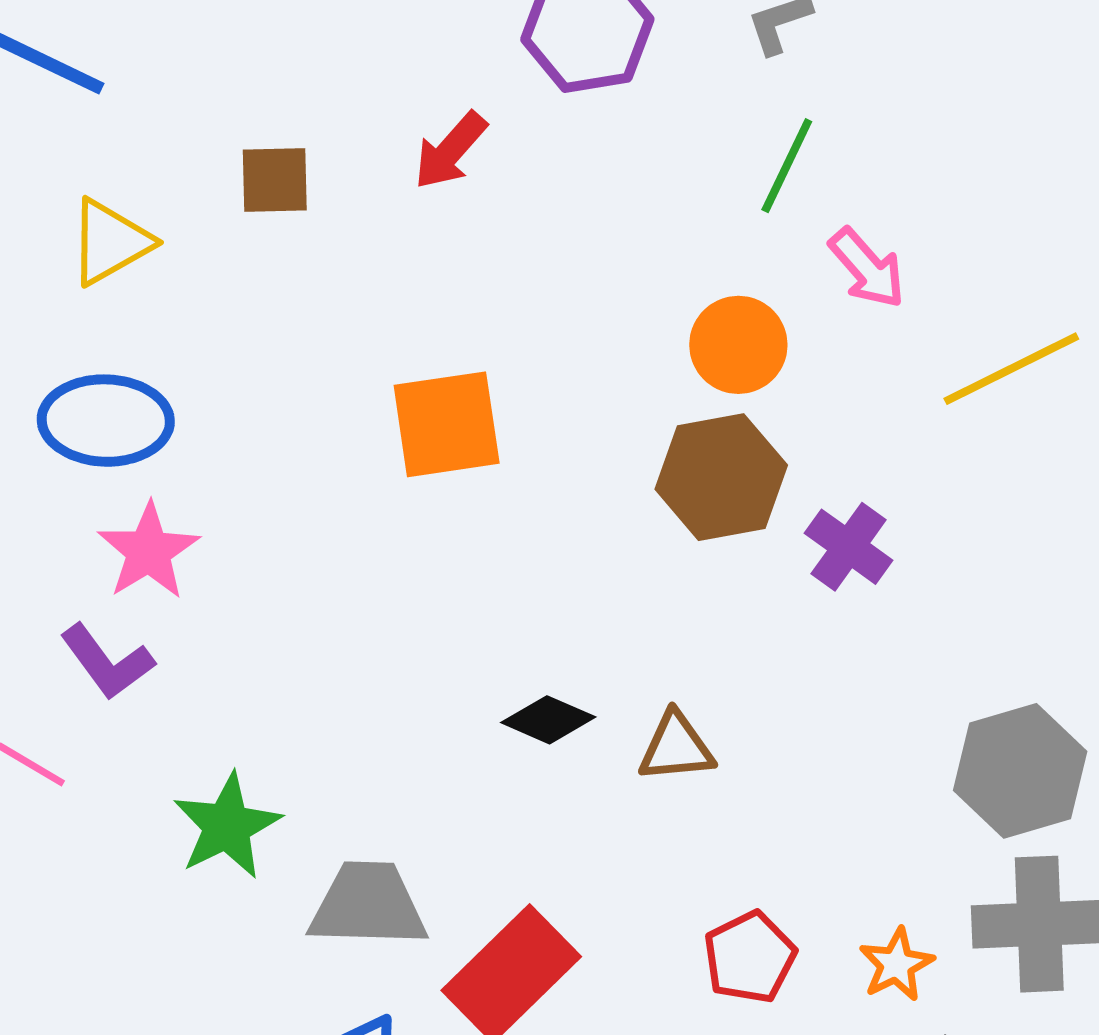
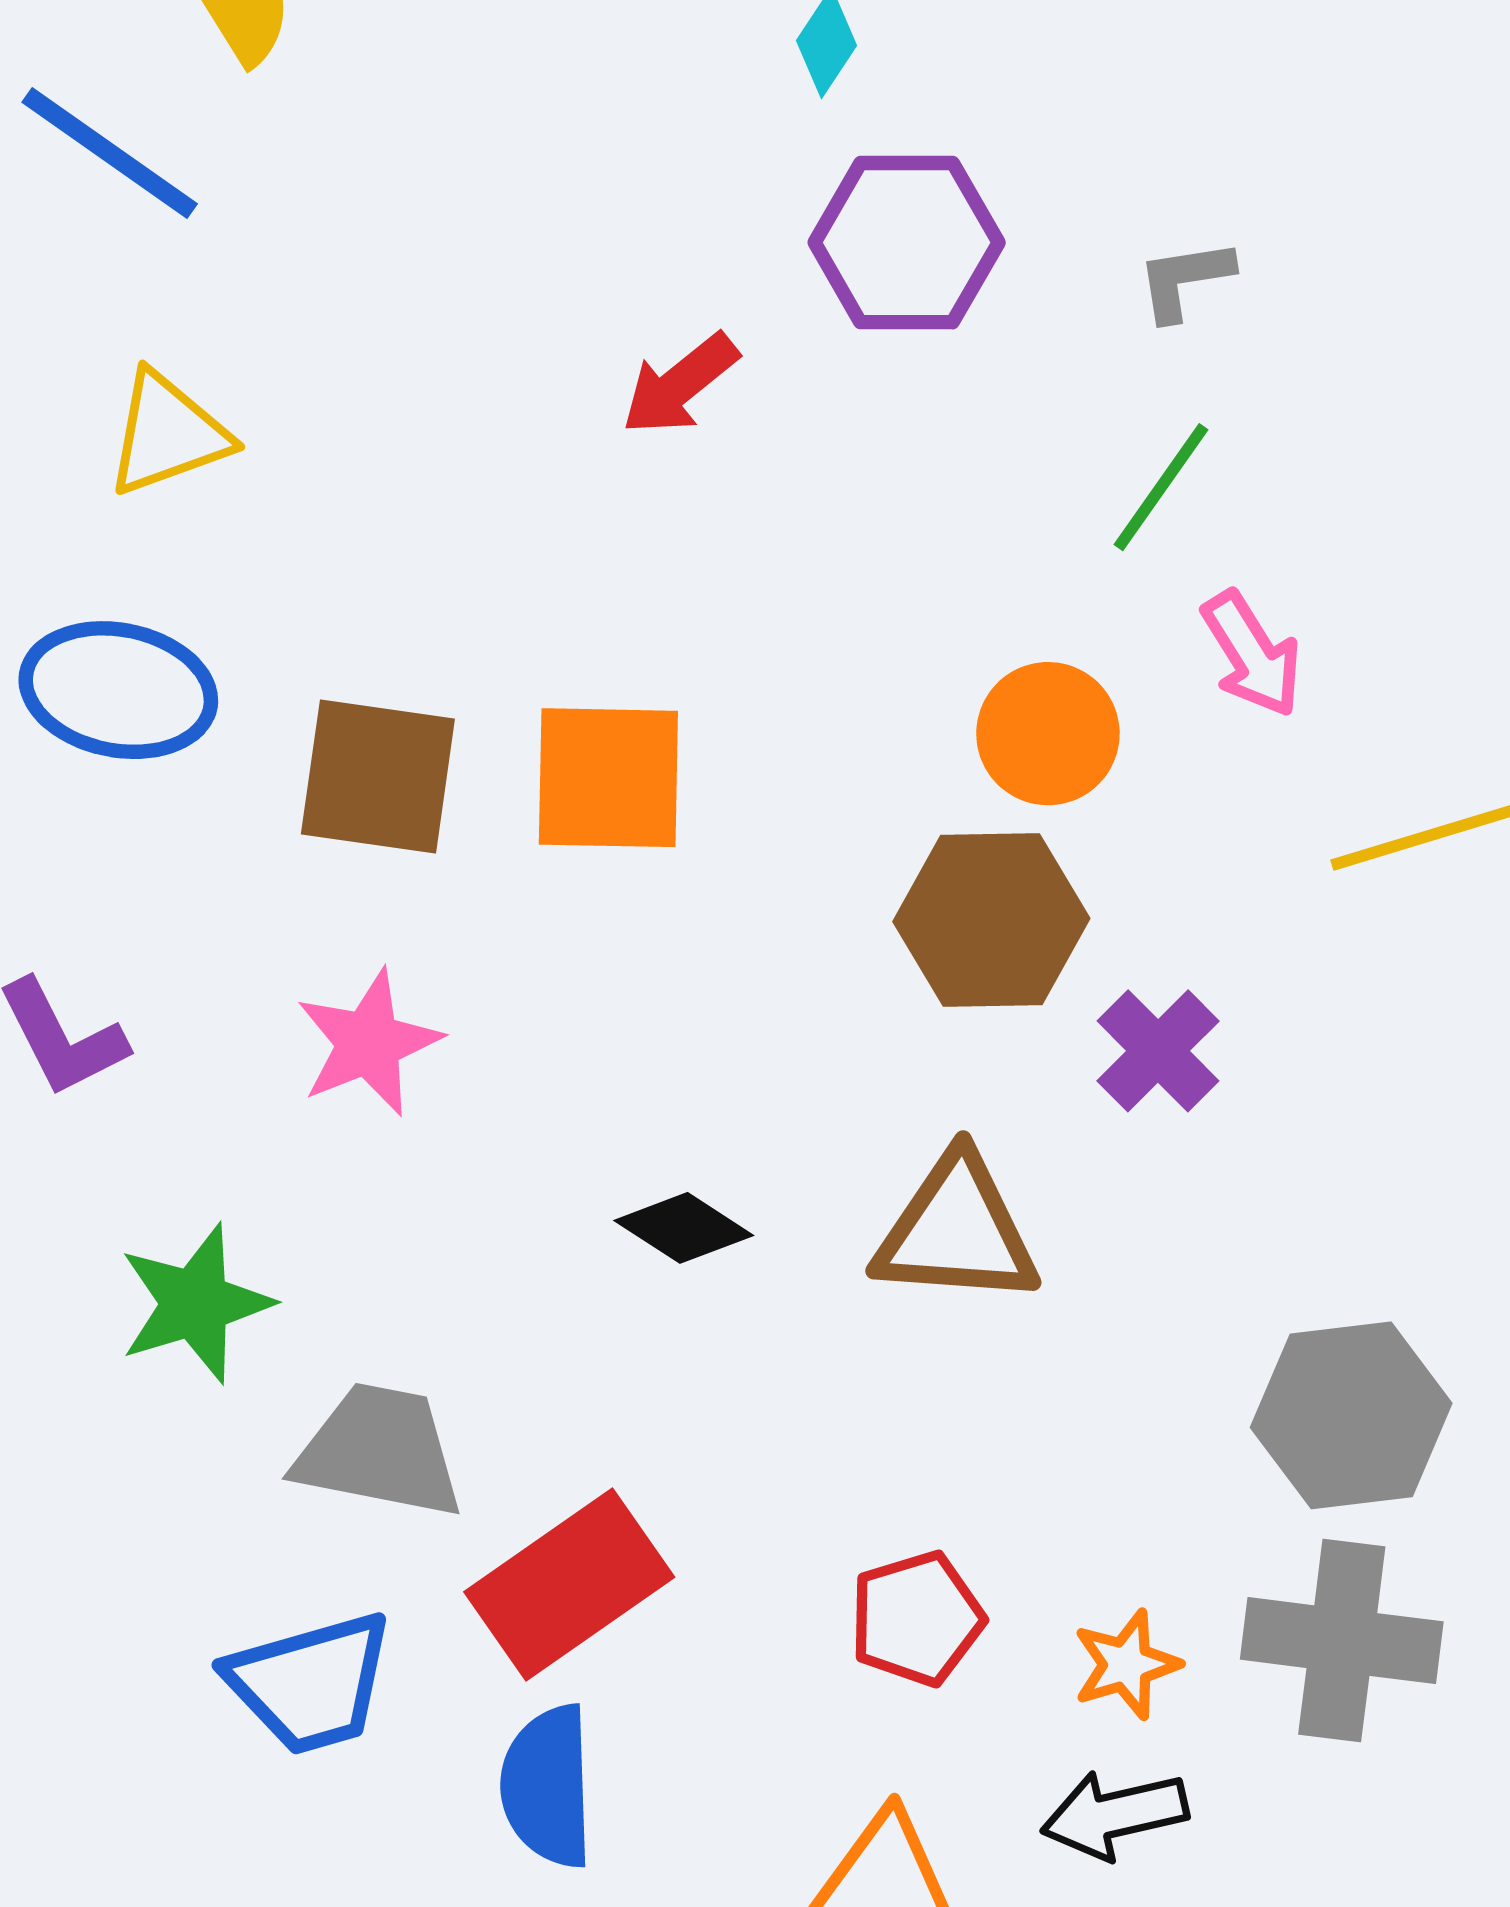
brown square: (275, 180) -> (378, 777), moved, size x1.5
pink star: (149, 551) -> (369, 1043), moved
brown triangle: (676, 747) -> (957, 1231), moved, size x1.5

